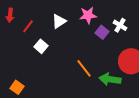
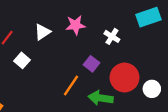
purple square: (102, 32) -> (91, 64), moved
orange line: (84, 68) -> (71, 85), turned 72

